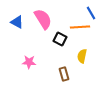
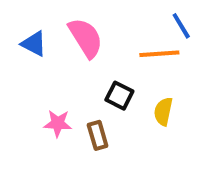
black square: (60, 39) -> (119, 96), moved
brown rectangle: (64, 74) -> (98, 135), moved

